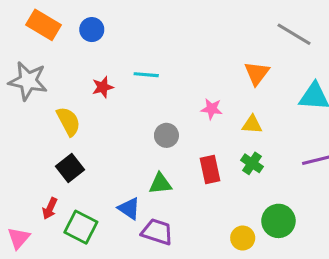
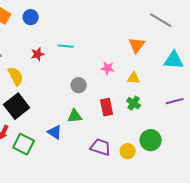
black square: (70, 168) -> (17, 106), size x1.4
purple trapezoid: (157, 232) -> (101, 147), moved

